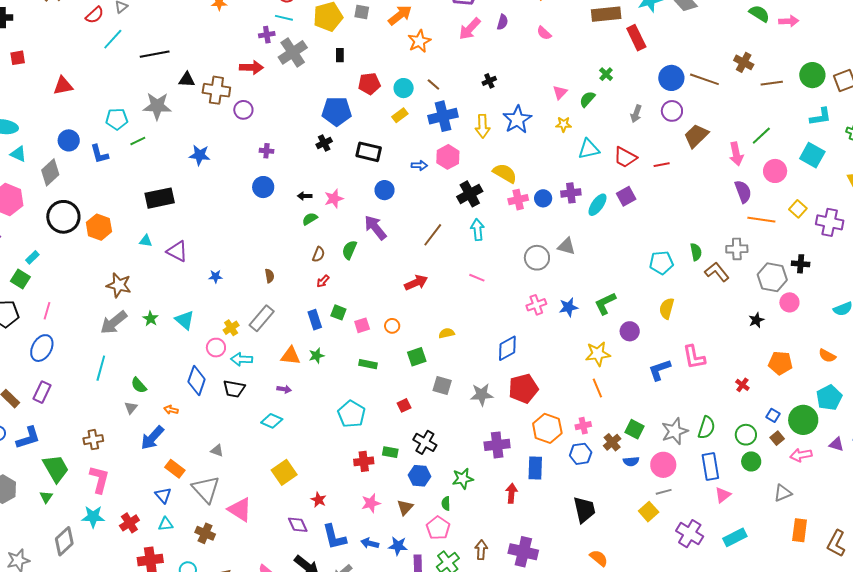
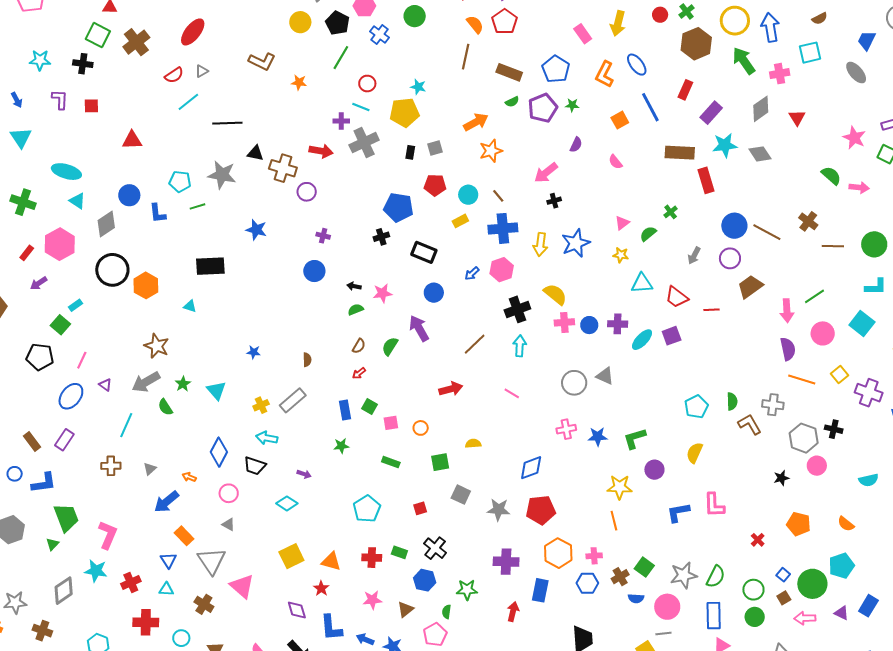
gray square: (362, 12) -> (435, 148), moved, turned -35
pink arrow: (470, 29) -> (546, 173), moved
blue arrow: (419, 165) -> (472, 273), turned 126
purple triangle: (177, 251) -> (105, 385), moved, size x0.6
cyan pentagon: (661, 263) -> (696, 407), turned -30
pink circle: (216, 348) -> (229, 493), moved
orange triangle: (290, 356) -> (331, 561), moved
green semicircle: (139, 385) -> (165, 407), moved
brown cross: (93, 440) -> (111, 466), moved

